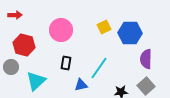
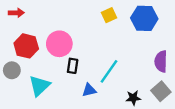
yellow square: (104, 27) -> (109, 15), moved
pink circle: (61, 30) -> (59, 44), moved
blue hexagon: (130, 33) -> (144, 18), moved

